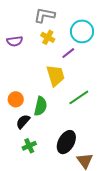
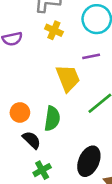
purple line: (68, 53) -> (91, 56), moved, turned 32
black semicircle: (23, 122) -> (32, 140), turned 98

